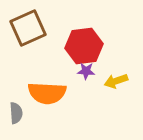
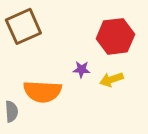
red hexagon: (84, 46) -> (115, 36), moved

